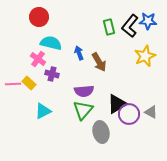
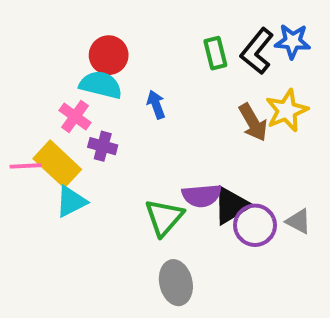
red circle: (39, 17) -> (109, 55), moved
brown arrow: (99, 62) -> (253, 122), moved
yellow rectangle: (29, 83) -> (57, 164), size x1.6
purple semicircle: (84, 91) -> (202, 196), moved
cyan triangle: (43, 111) -> (71, 202), moved
gray ellipse: (101, 132) -> (176, 283), moved

